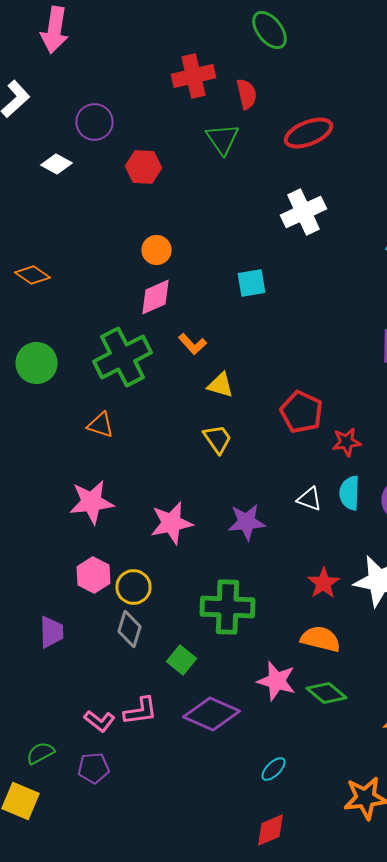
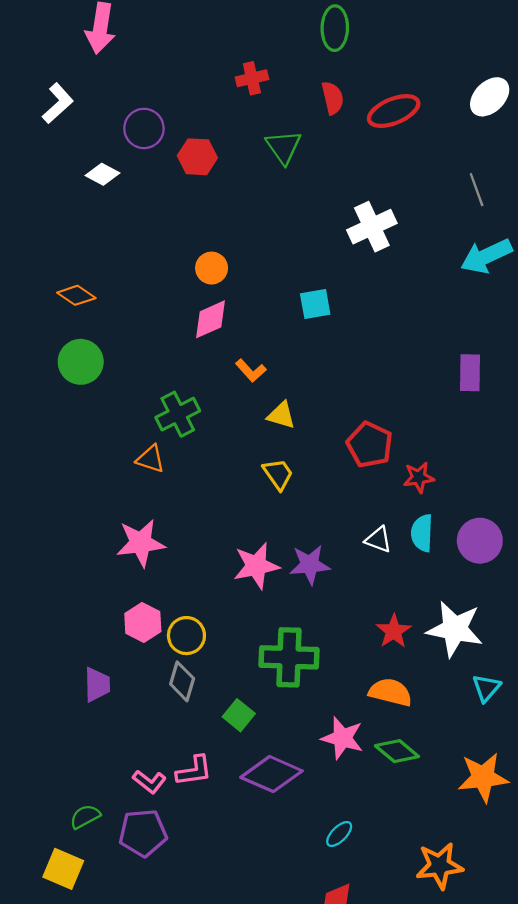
green ellipse: (270, 30) -> (335, 28), turned 39
red cross: (194, 76) -> (252, 78), size x0.7
red semicircle: (246, 94) -> (333, 98), moved
red ellipse: (308, 133) -> (394, 111), moved
red hexagon: (144, 167) -> (197, 157), moved
green cross: (122, 357) -> (178, 414), moved, size x0.7
green circle: (36, 363) -> (81, 362), moved
pink star: (172, 523) -> (256, 566), moved
purple pentagon: (94, 768) -> (143, 833), size x1.4

